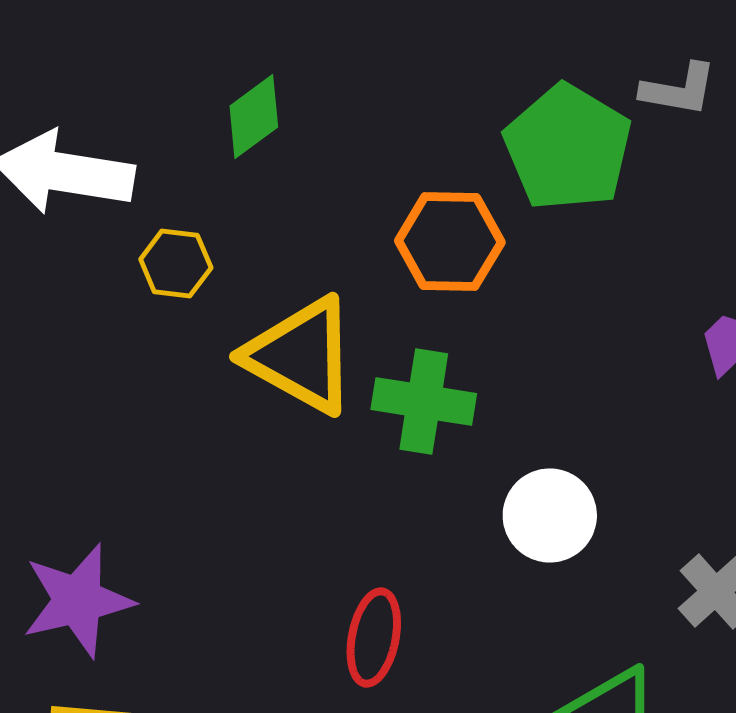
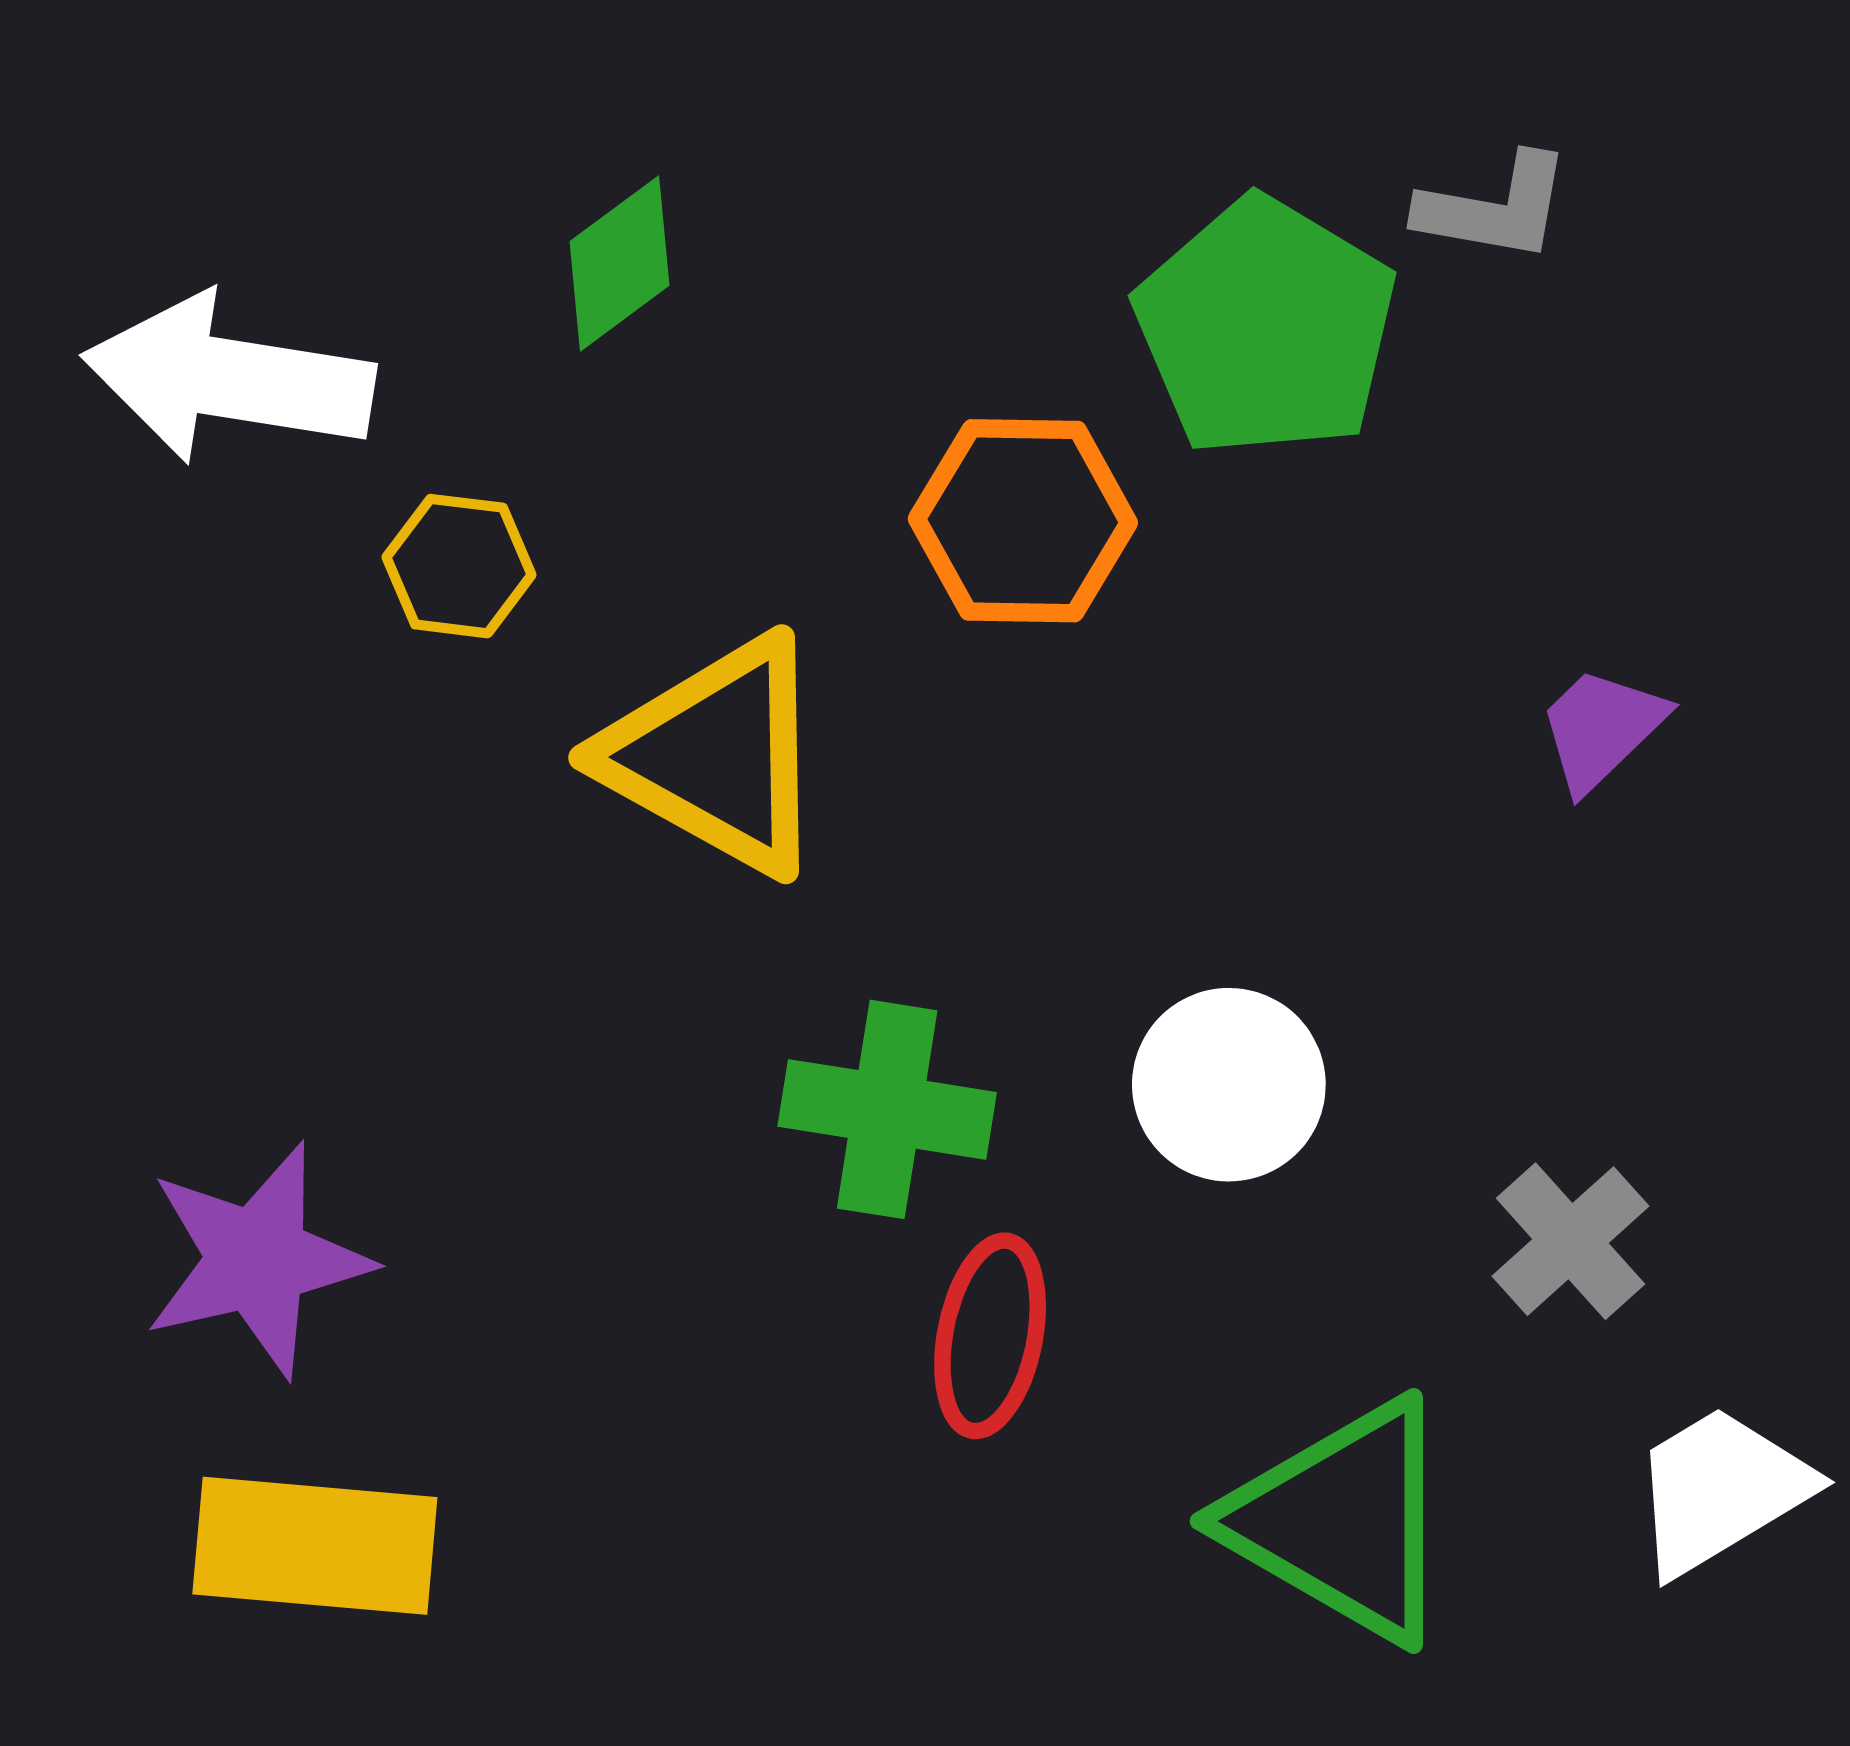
green cross: (424, 402) -> (887, 1109), moved
red ellipse: (374, 638) -> (990, 1336), moved

